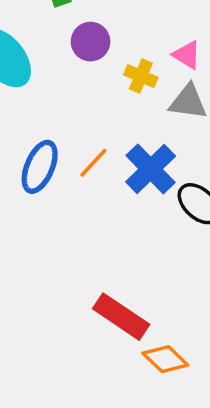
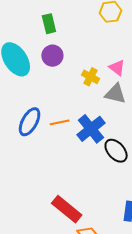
purple circle: (91, 42) -> (52, 56), moved
orange line: (93, 163) -> (60, 122), turned 30

